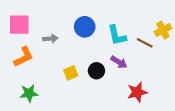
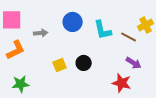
purple arrow: (119, 62) -> (134, 63), moved
red star: (137, 92) -> (122, 83), turned 30

